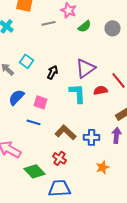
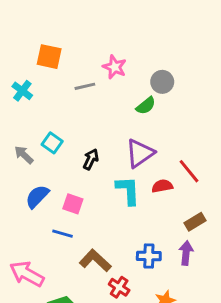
green semicircle: (84, 26) -> (146, 106), moved
gray circle: (112, 28) -> (162, 82), moved
brown L-shape: (66, 132) -> (95, 260), moved
red cross: (60, 158) -> (119, 287), moved

